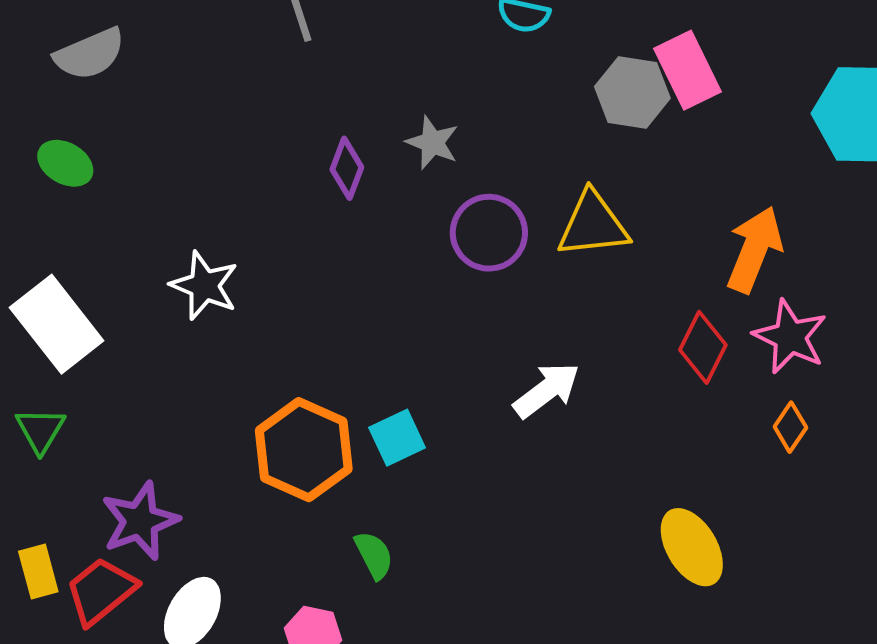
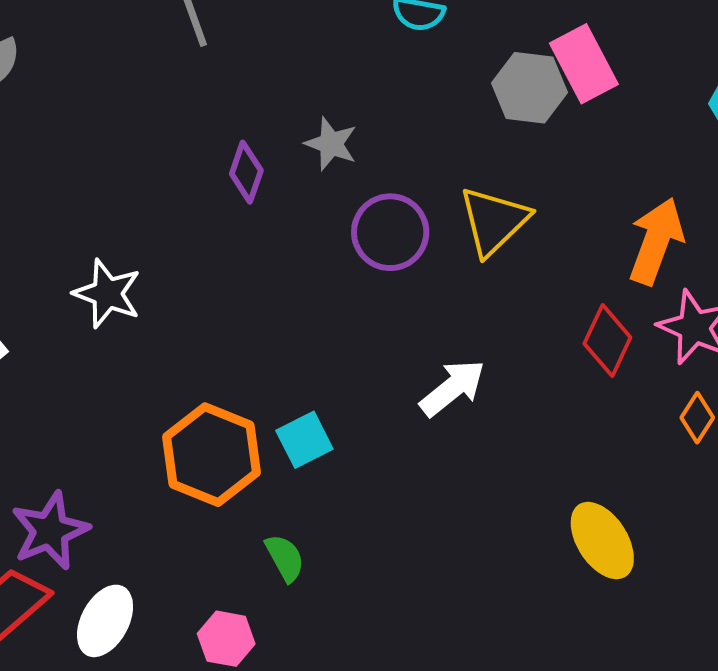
yellow triangle: (593, 225) -> (494, 221), turned -36

